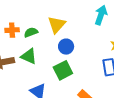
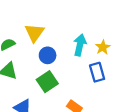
cyan arrow: (101, 15) -> (80, 45), moved

